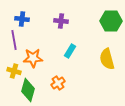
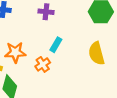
orange cross: (58, 83) -> (43, 64), moved

